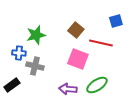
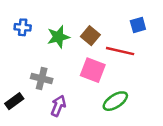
green star: (36, 35) -> (58, 37), moved
blue cross: (19, 53) -> (23, 27), moved
purple arrow: (68, 89) -> (58, 106), moved, turned 108

